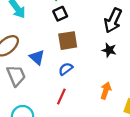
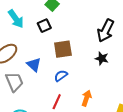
black square: (60, 14) -> (44, 26), moved
orange arrow: (106, 91) -> (87, 98), moved

